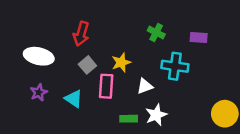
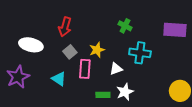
purple rectangle: (199, 37) -> (175, 30), moved, size x1.6
purple star: (39, 92) -> (18, 77), moved, size x1.6

